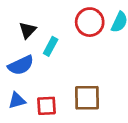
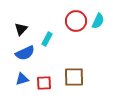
black triangle: (28, 30) -> (21, 29), moved

